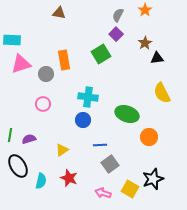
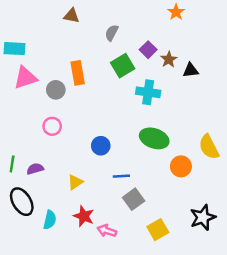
gray semicircle: (118, 15) -> (112, 33), moved
purple square: (116, 34) -> (148, 50), moved
brown star: (145, 43) -> (169, 59), moved
yellow semicircle: (162, 93) -> (209, 147), moved
cyan cross: (88, 97) -> (148, 92), moved
black star: (153, 179) -> (203, 217), moved
yellow square: (130, 189) -> (158, 230), turned 30
pink arrow: (103, 193) -> (107, 231), moved

